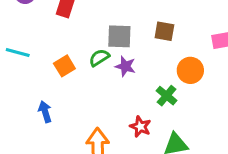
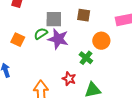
orange square: (64, 66) -> (18, 40), turned -32
purple star: (125, 66) -> (58, 39), size x1.5

